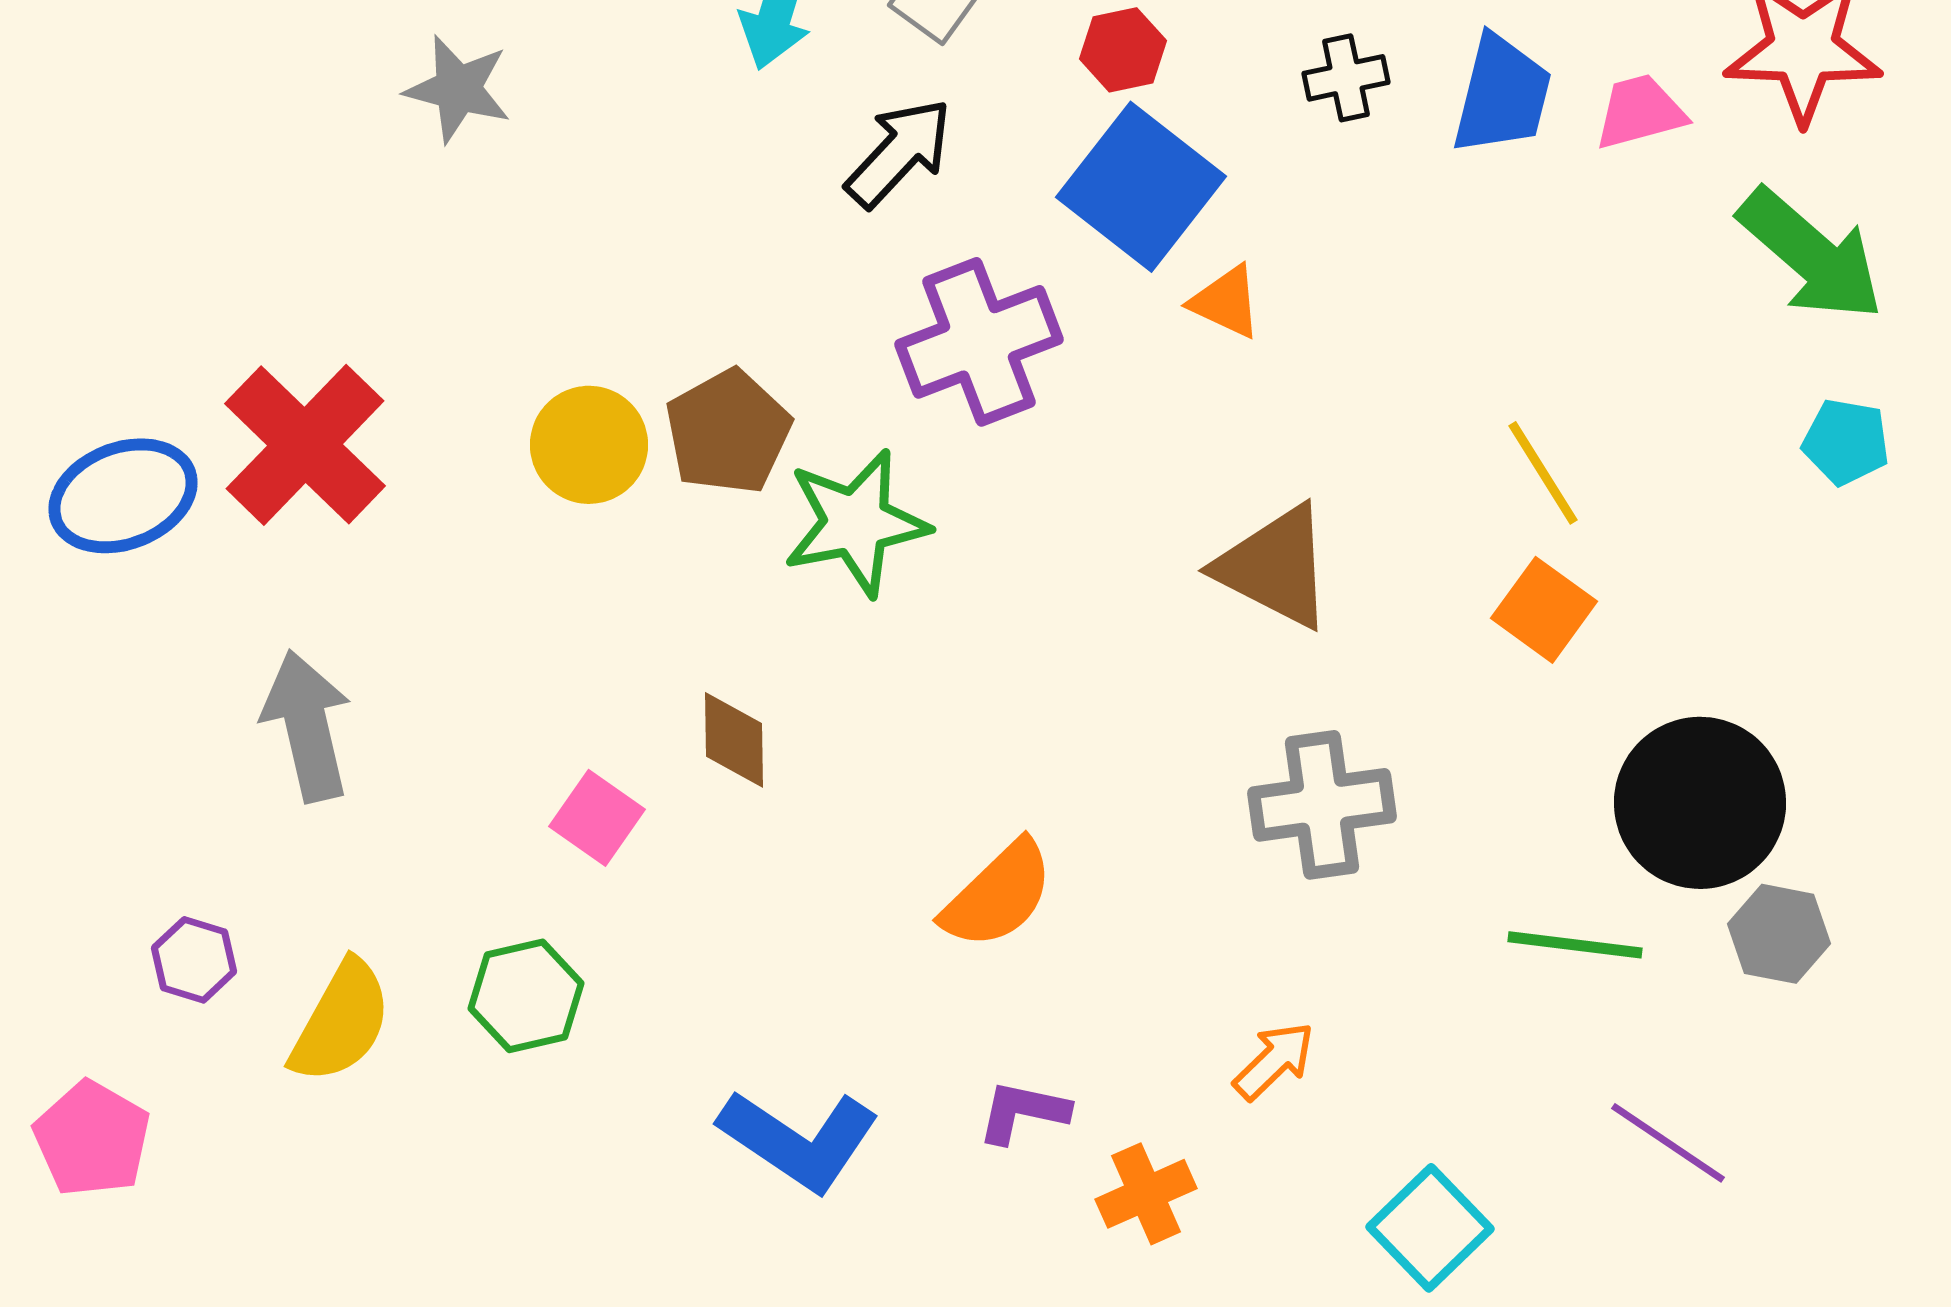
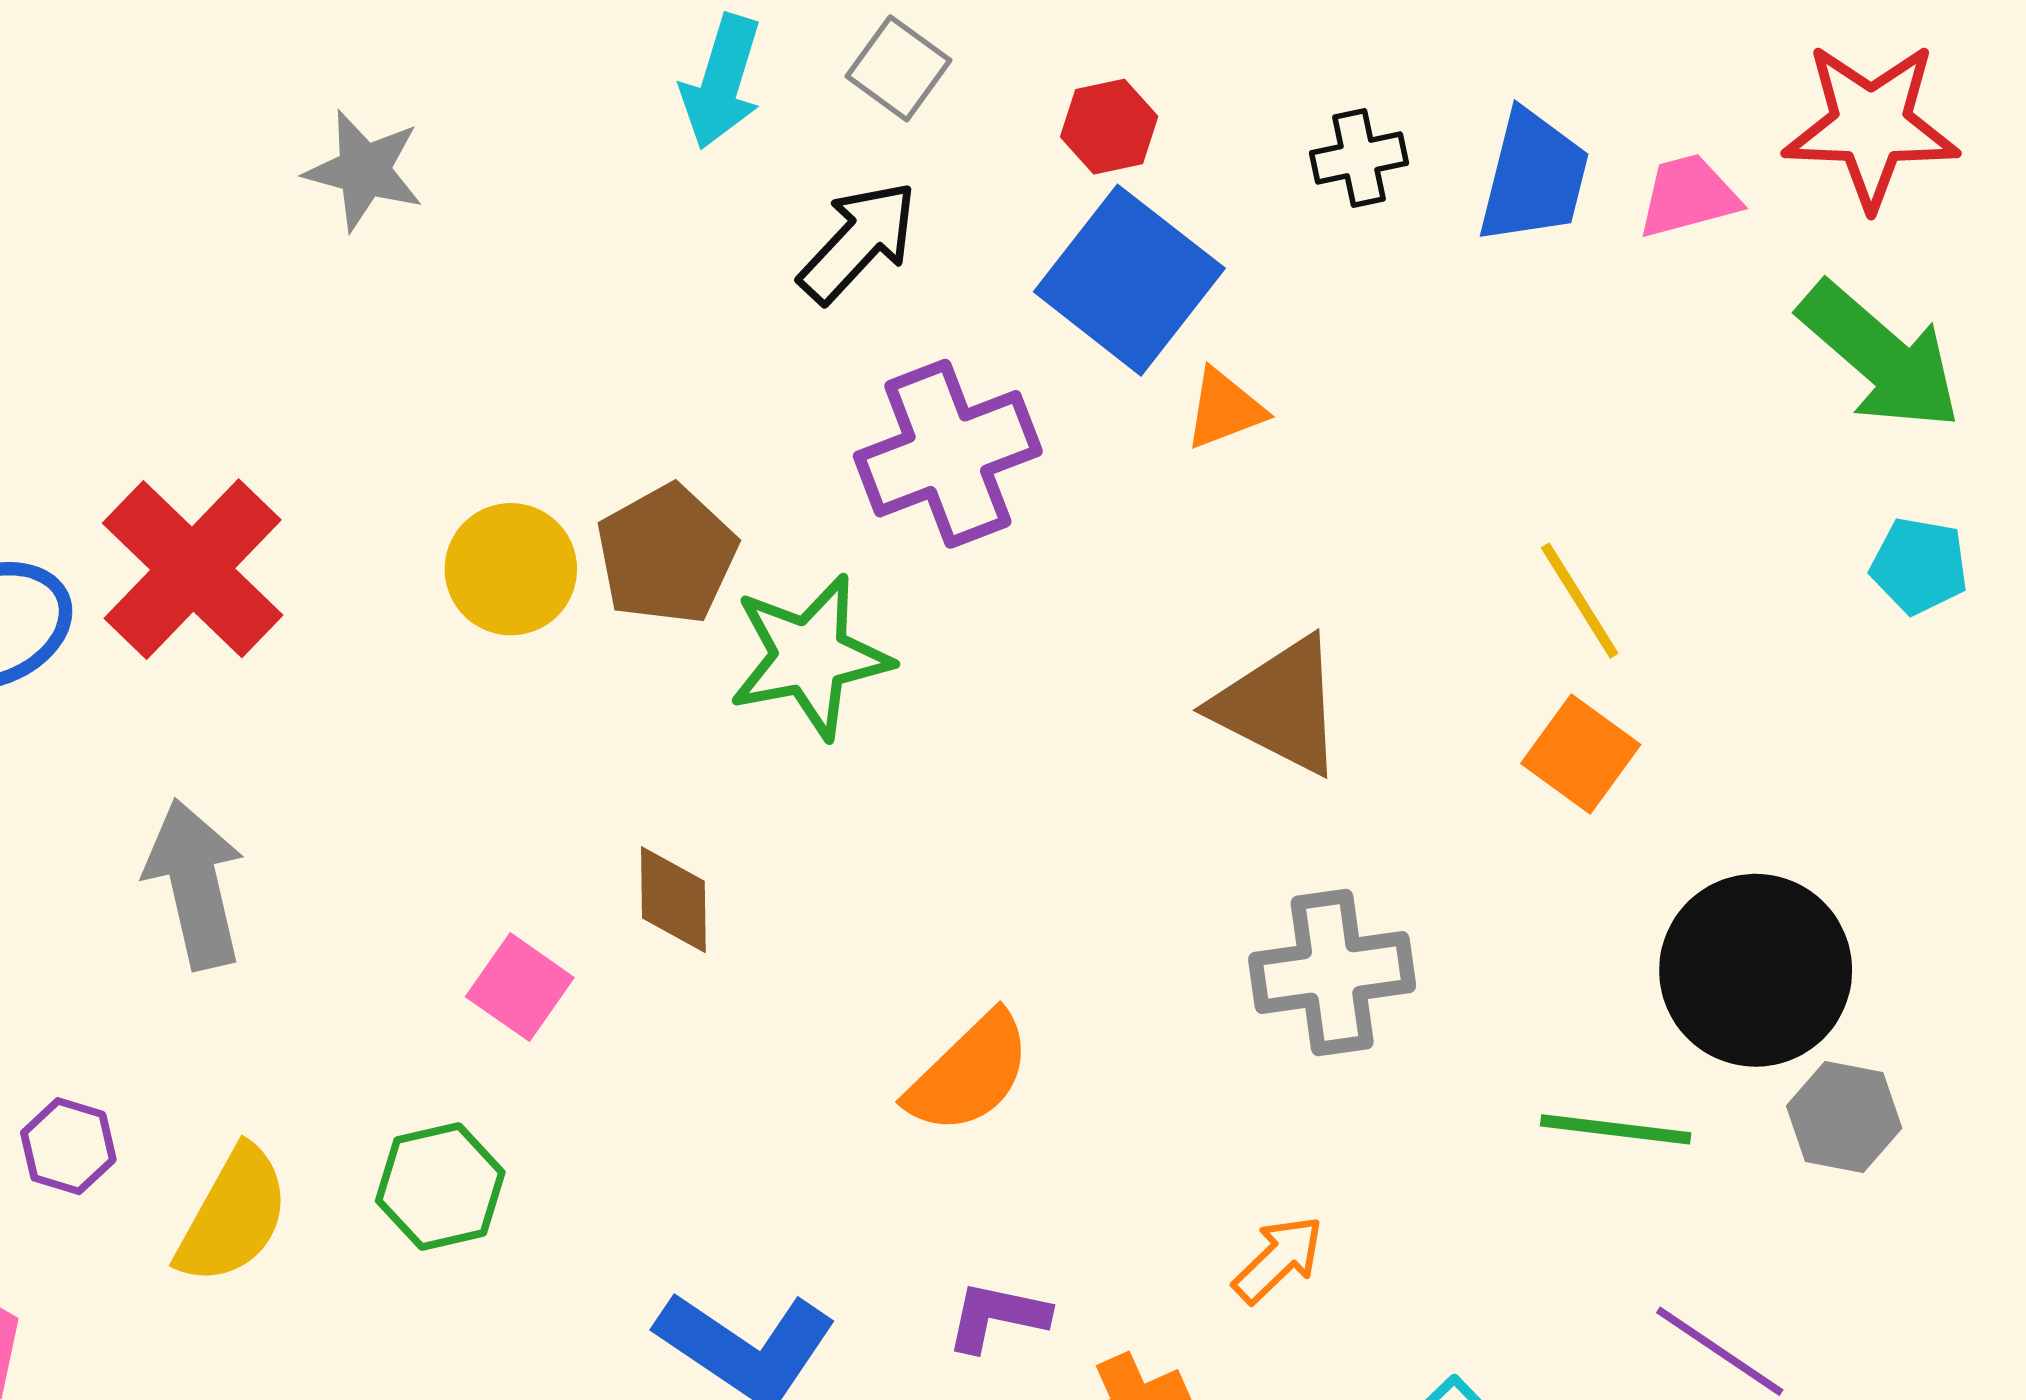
orange triangle: (1226, 302) -> (1225, 409), turned -46

